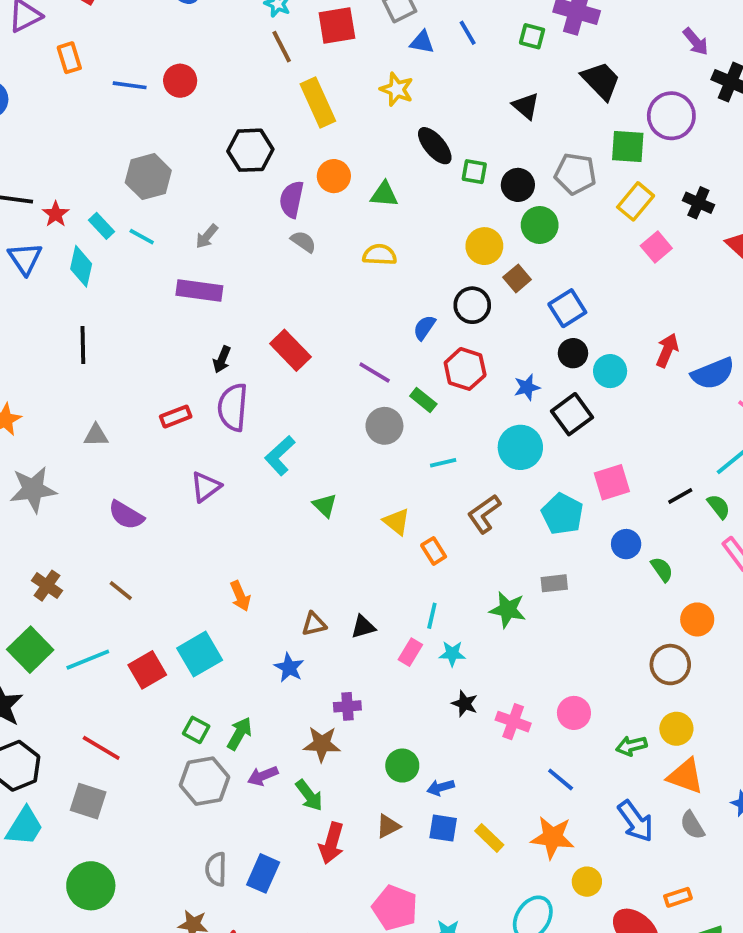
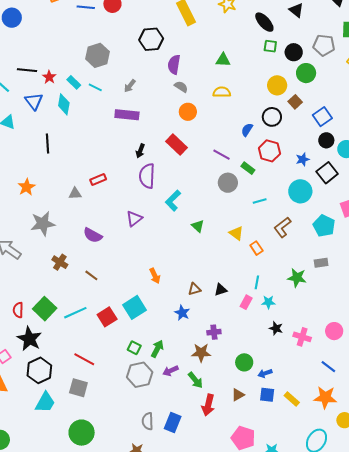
black ellipse: (435, 146) -> (264, 22), moved
orange circle: (334, 176) -> (188, 112), moved
black line: (83, 345) -> (47, 143), moved
red rectangle: (176, 417) -> (98, 179), moved
brown cross: (47, 586) -> (60, 262), moved

